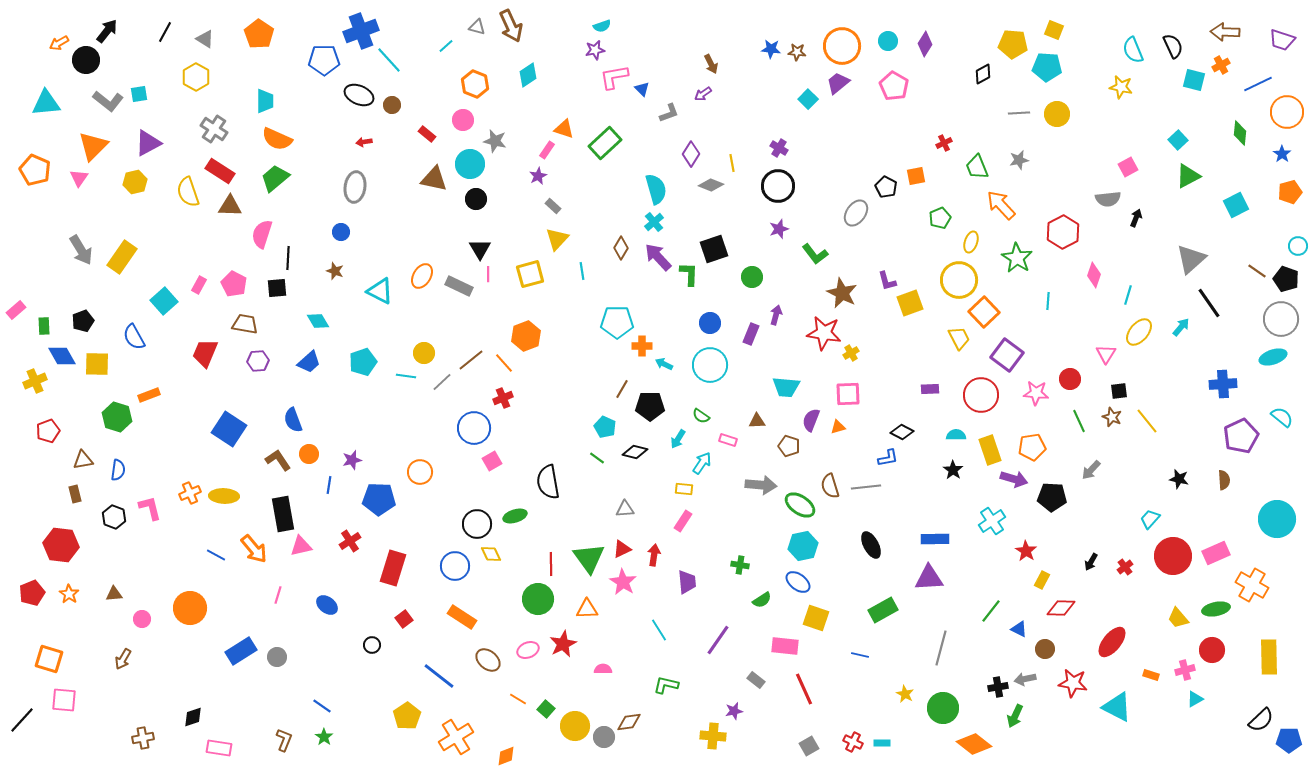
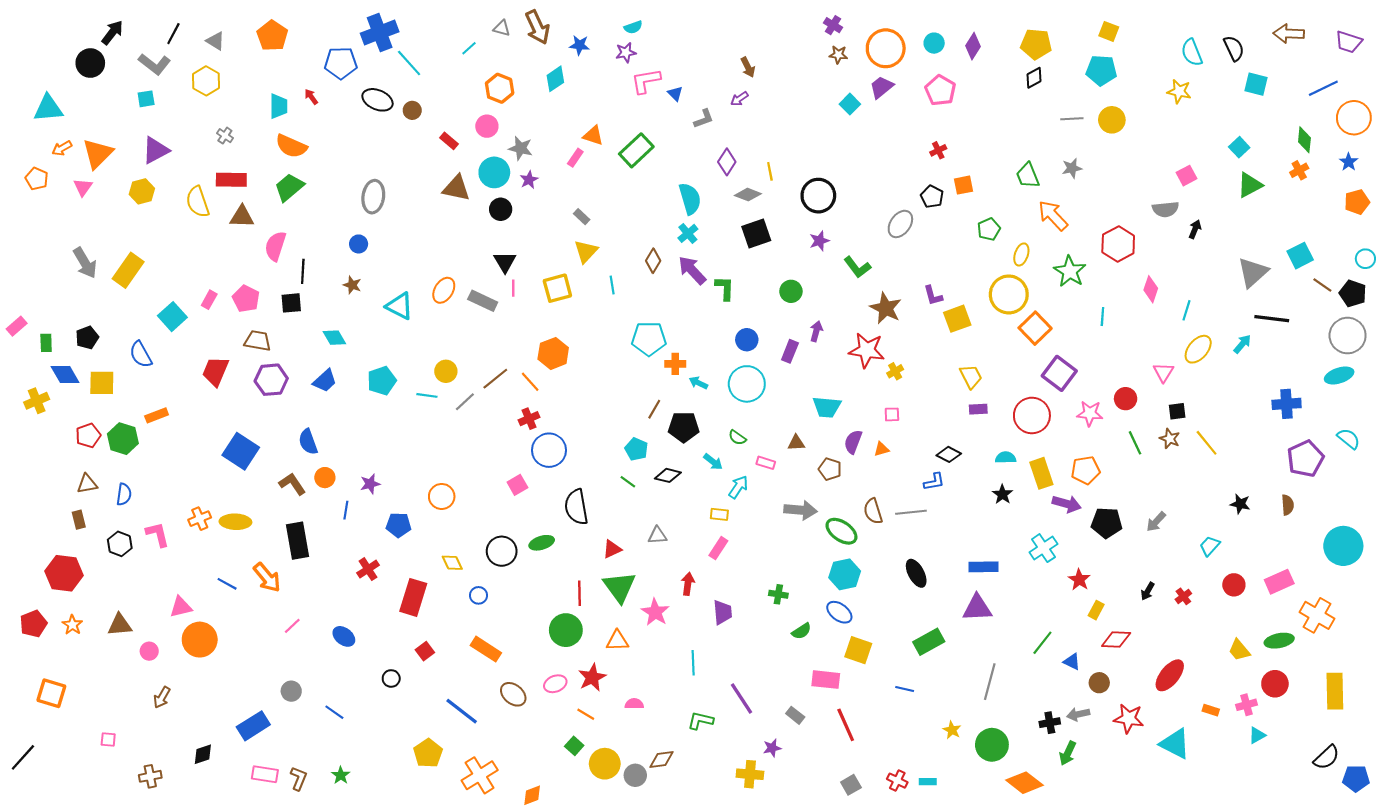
orange arrow: (59, 43) -> (62, 148), moved
yellow pentagon: (1013, 44) -> (1036, 44), moved
blue star: (771, 49) -> (580, 45), moved
orange cross: (1221, 65) -> (1299, 170), moved
gray L-shape: (108, 101) -> (154, 64), moved
gray cross: (214, 129) -> (225, 136), size x0.6
red arrow: (364, 142) -> (311, 97), moved, turned 63
red cross: (944, 143) -> (938, 150), moved
purple cross: (779, 148) -> (833, 25), moved
orange pentagon: (35, 170) -> (37, 179), size x0.7
red rectangle: (220, 171) -> (231, 180), turned -32
purple star: (538, 176) -> (529, 180), moved
cyan square: (1236, 205) -> (1300, 256), moved
black square: (714, 249) -> (756, 233), moved
black line: (1209, 303) -> (1272, 319), turned -48
yellow trapezoid: (959, 338) -> (971, 377), moved
purple hexagon: (258, 361) -> (271, 380), size x1.4
pink square: (848, 394) -> (892, 414), size x0.6
blue circle: (474, 428) -> (549, 450), moved
red pentagon: (48, 431) -> (88, 435), moved
cyan arrow: (678, 439) -> (713, 462), turned -84
gray arrow: (1091, 470) -> (1156, 522), moved
blue pentagon: (379, 499) -> (399, 525), size x0.7
pink triangle: (301, 546) -> (181, 607), moved
red triangle: (622, 549) -> (612, 549), moved
yellow diamond: (491, 554) -> (452, 563), moved
red circle: (1173, 556) -> (1234, 585), size x0.6
blue circle: (455, 566) -> (479, 595), size x0.6
brown triangle: (114, 594) -> (120, 625), size x1.4
pink line: (278, 595) -> (292, 626), turned 30
cyan line: (659, 630) -> (693, 663), turned 30
purple line: (718, 640) -> (742, 698), moved, turned -68
blue rectangle: (241, 651) -> (253, 726), moved
brown arrow: (123, 659) -> (162, 697), moved
orange line: (518, 699) -> (586, 714), moved
pink square: (64, 700) -> (108, 740), moved, size x0.6
blue line: (322, 706) -> (334, 712), moved
pink rectangle: (219, 748) -> (265, 774), moved

